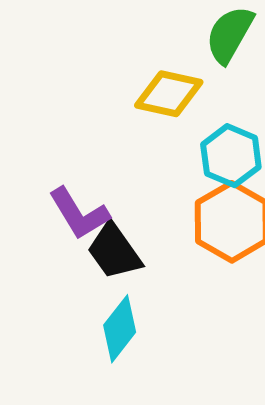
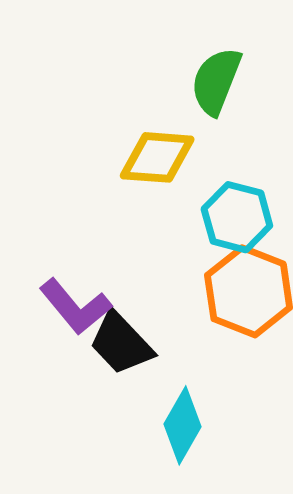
cyan diamond: (120, 329) -> (182, 425), moved

